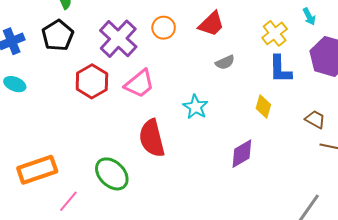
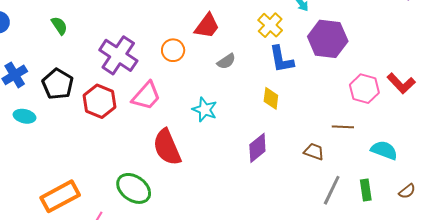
orange circle: (164, 28) -> (173, 50), moved
black pentagon: (58, 35) -> (58, 84), moved
brown trapezoid: (315, 119) -> (314, 152), moved

